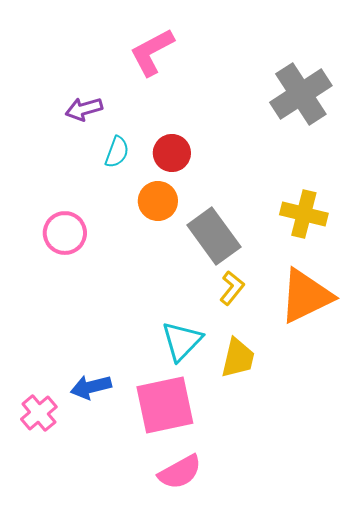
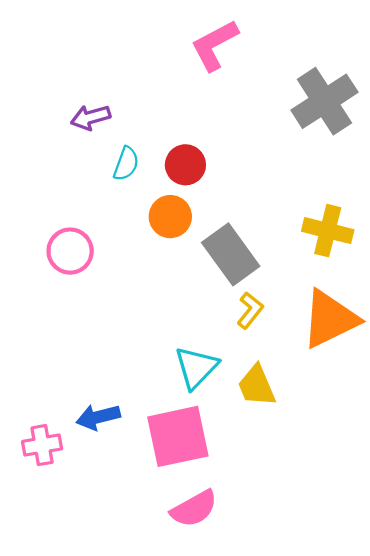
pink L-shape: (152, 52) -> (215, 45), moved
yellow trapezoid: (238, 358) -> (257, 386), turned 144
pink cross: (39, 413) -> (42, 445), turned 30

